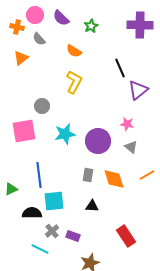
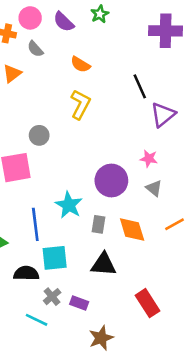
green star: (91, 26) -> (100, 14), moved
cyan star: (65, 134) -> (69, 205), moved, turned -30
black triangle: (92, 206) -> (104, 264), size x1.5

